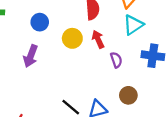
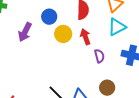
blue circle: (40, 22) -> (49, 17), moved
purple arrow: (31, 56) -> (25, 32), moved

